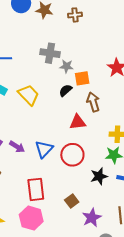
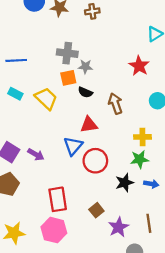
orange square: (82, 78) -> (68, 78), moved
black semicircle: (65, 90) -> (85, 92), turned -112
red triangle: (78, 122) -> (89, 125), moved
blue triangle: (44, 149) -> (73, 146), moved

